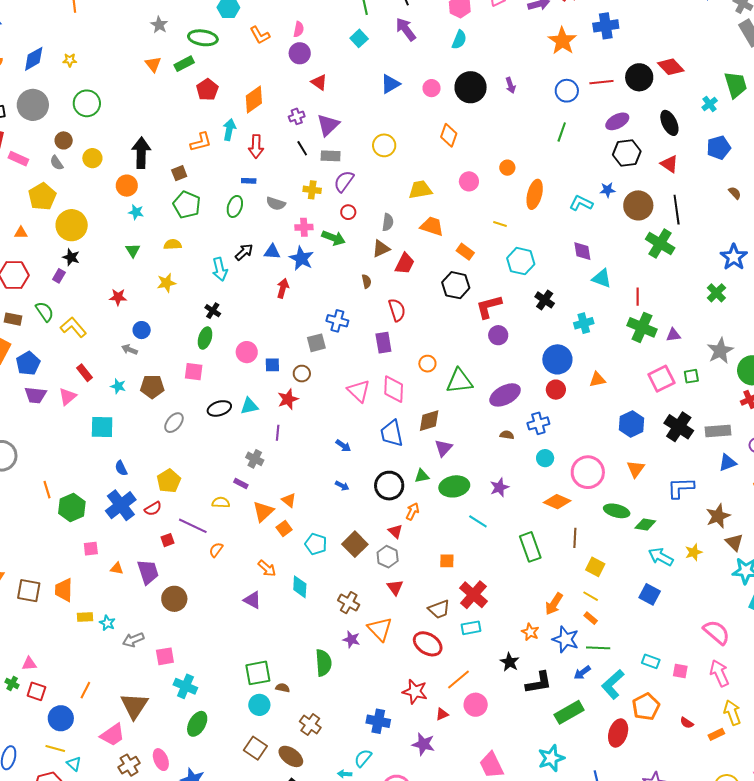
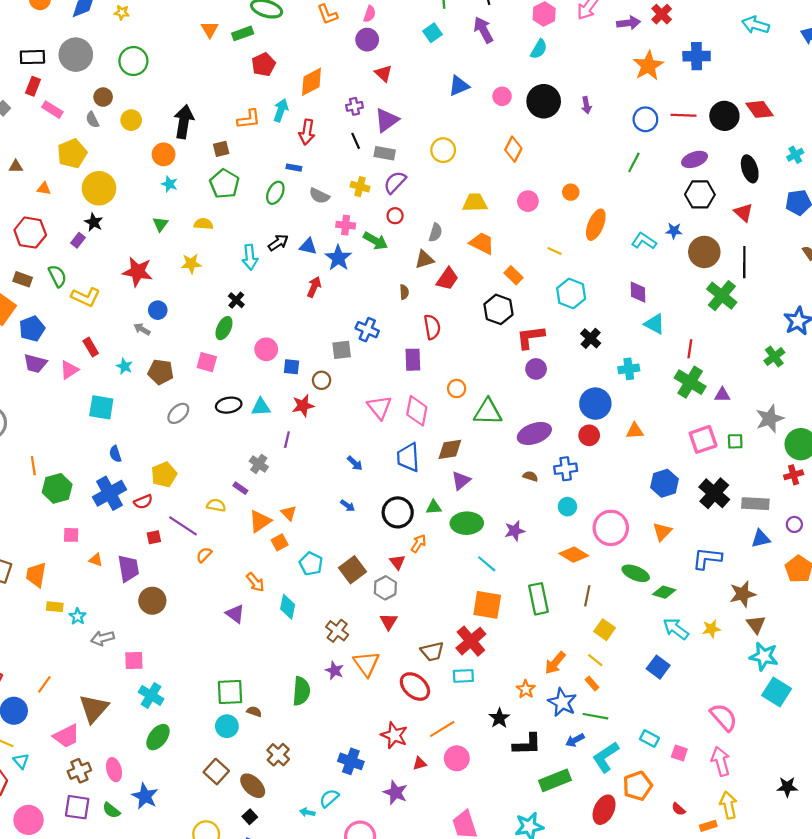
red star: (118, 297) -> (138, 272), size x1.6
yellow L-shape: (73, 327) -> (86, 297), turned 148
orange square: (447, 561) -> (487, 605), moved, size x1.8

